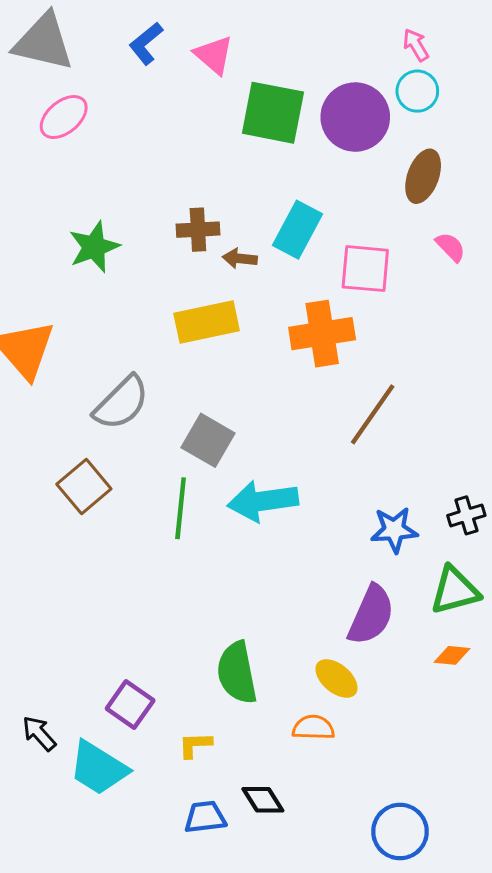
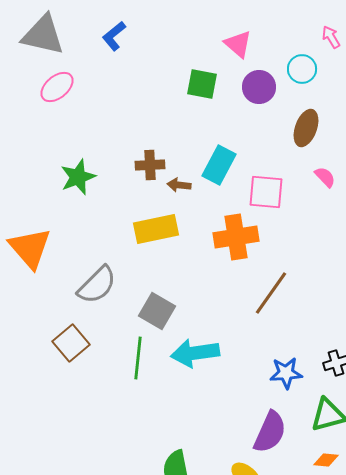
pink arrow: (416, 45) -> (331, 37), moved
pink triangle: (214, 55) -> (238, 44), moved
green square: (273, 113) -> (202, 84), size x0.7
purple circle: (355, 117) -> (259, 87), size x0.7

